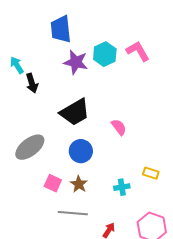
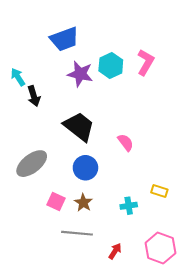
blue trapezoid: (61, 29) -> (64, 39), turned -104
pink L-shape: (138, 51) -> (146, 62), turned 60
black trapezoid: (75, 112) -> (79, 127), turned -112

